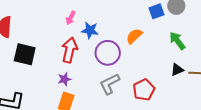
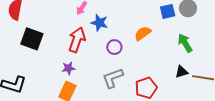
purple circle: (108, 53) -> (114, 47), size x0.6

